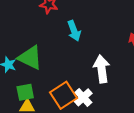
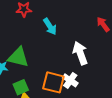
orange square: (64, 95) -> (53, 82), turned -30

